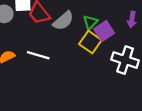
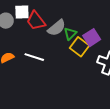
green triangle: (90, 22) -> (70, 34), moved

